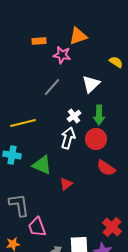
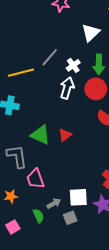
gray line: (52, 87) -> (50, 57), moved
green triangle: (42, 165) -> (40, 135), moved

